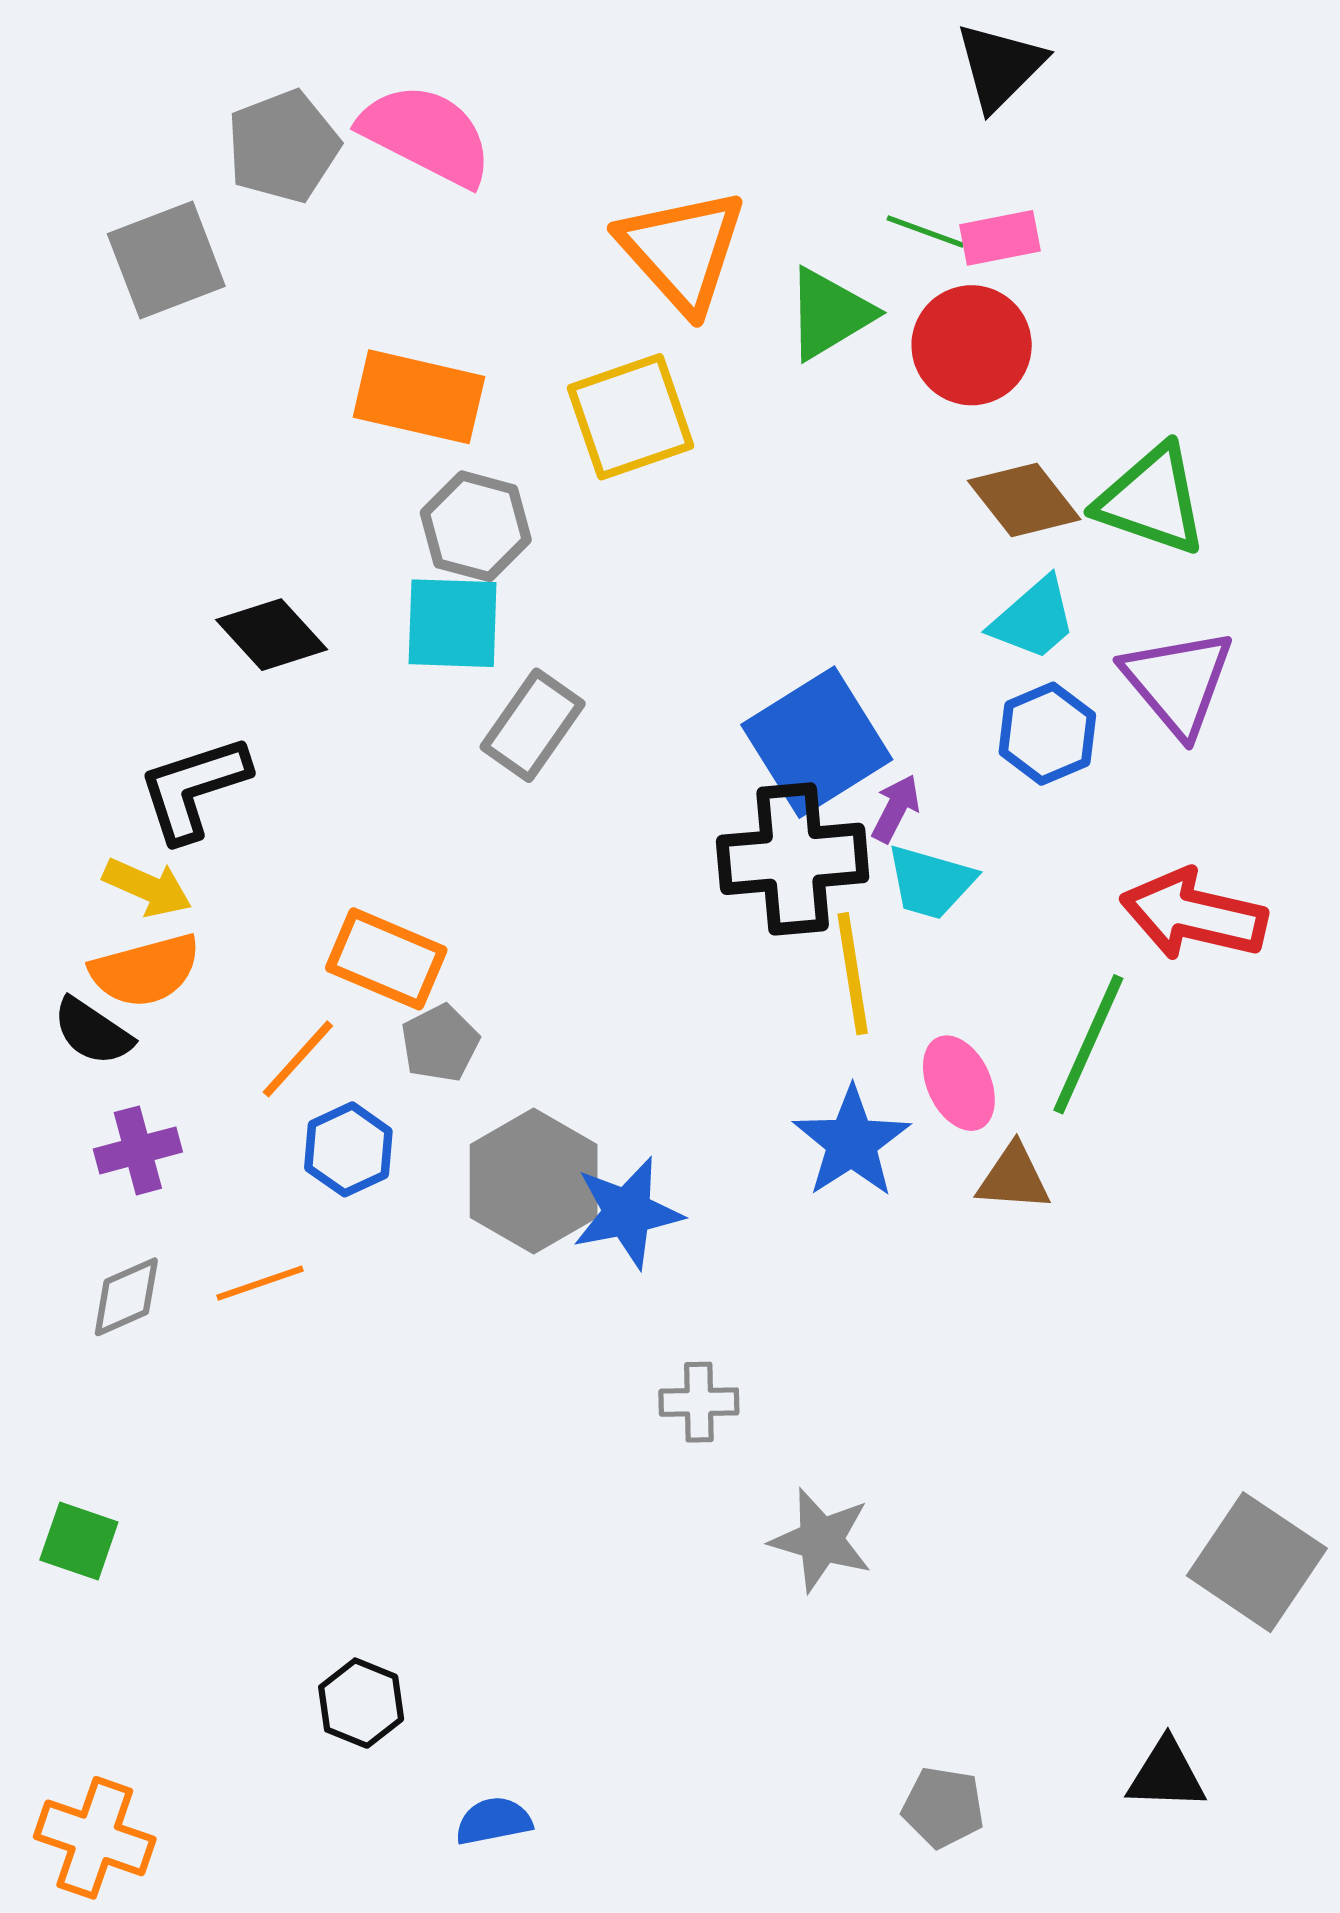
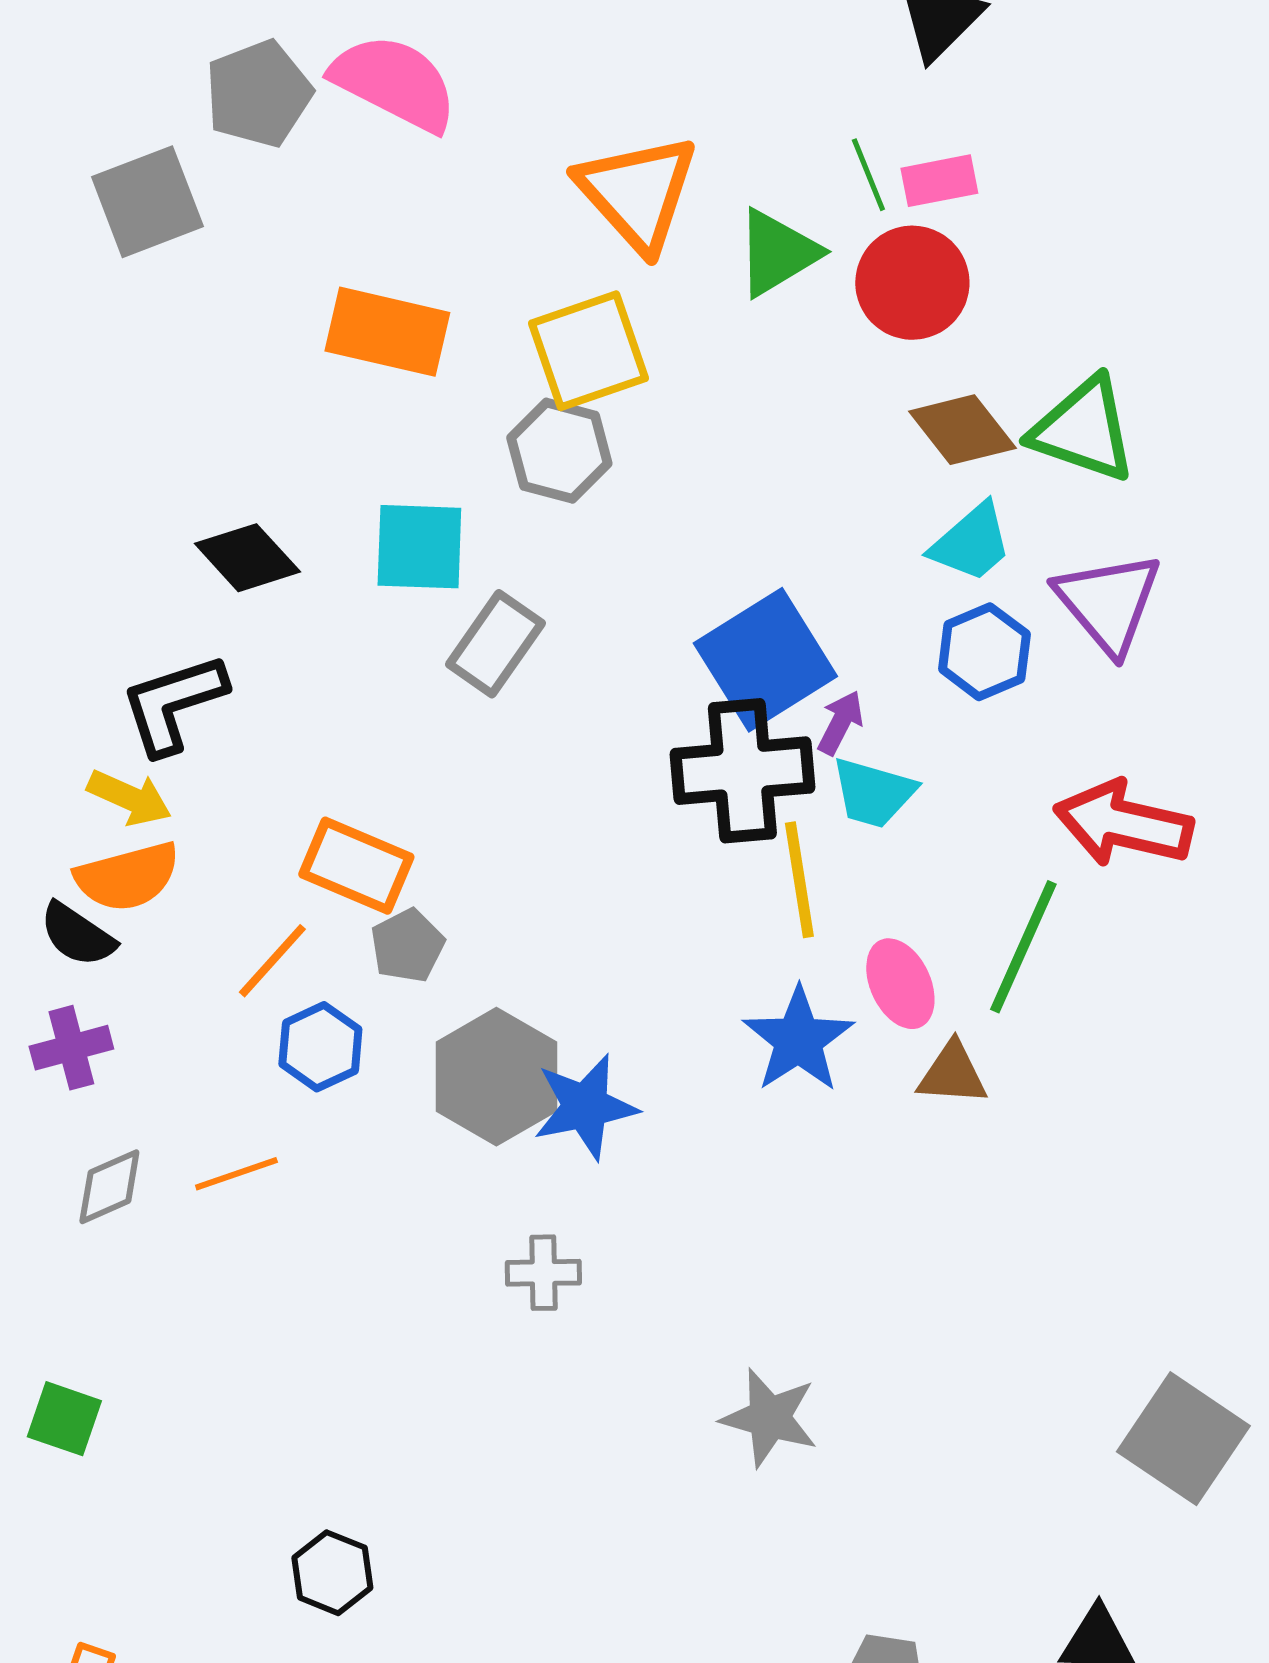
green line: (925, 232) -> (868, 175), turned 48
gray hexagon: (476, 526) -> (559, 451), moved
purple cross: (138, 1150) -> (71, 1048), moved
gray cross: (699, 1402) -> (543, 1273), moved

